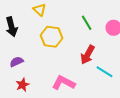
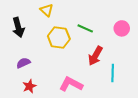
green line: (87, 23) -> (85, 28), moved, turned -35
cyan line: (105, 72) -> (113, 73), turned 60

